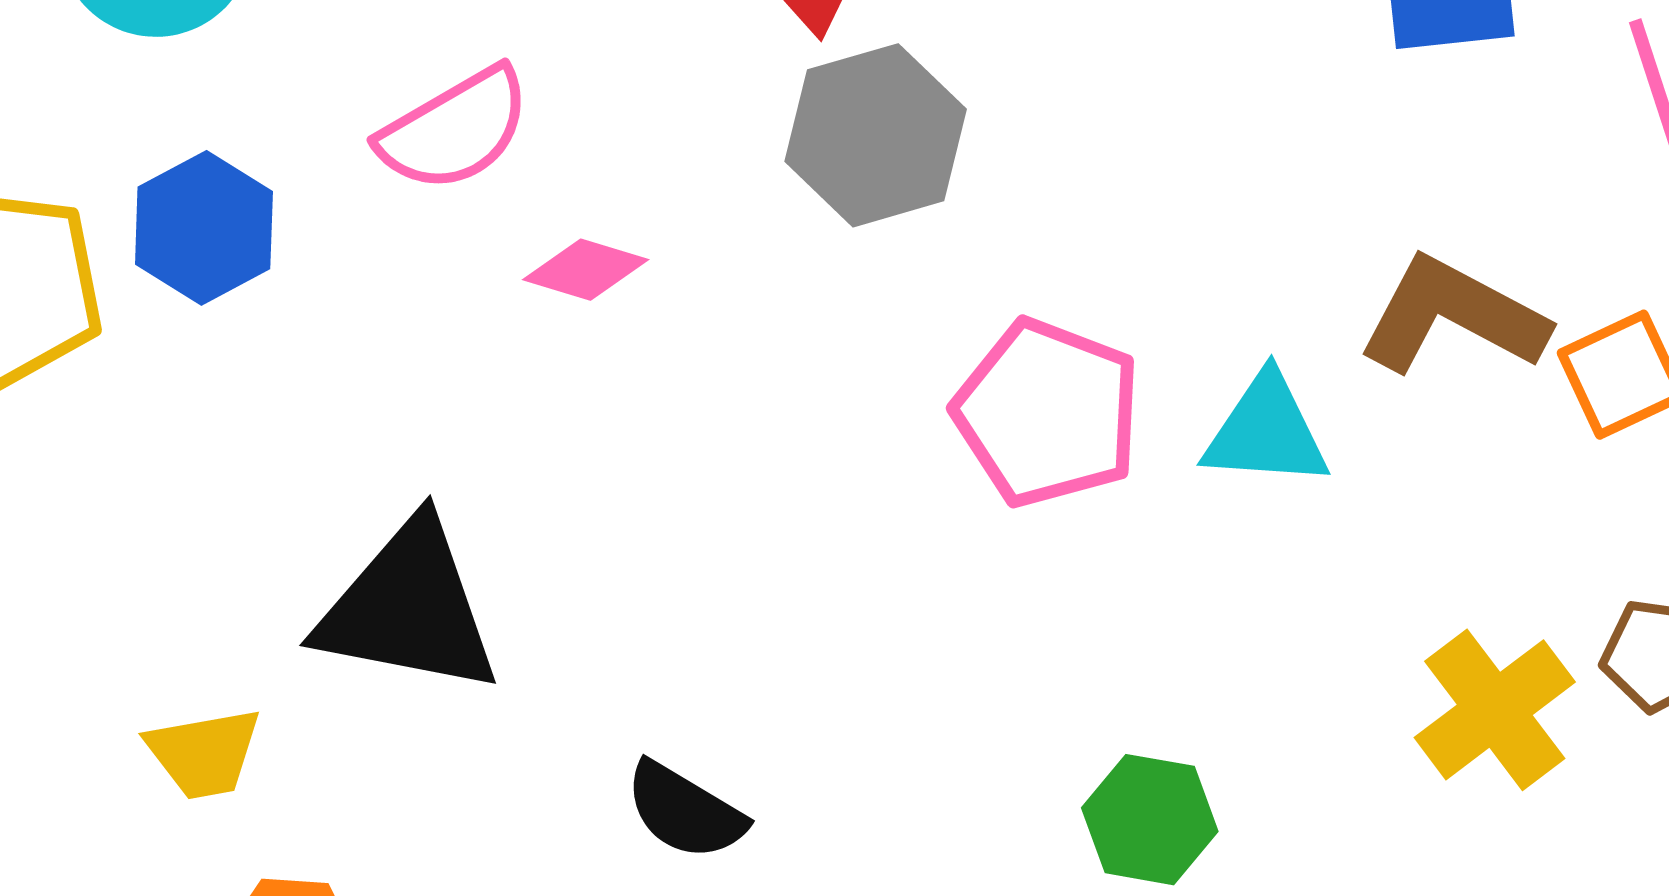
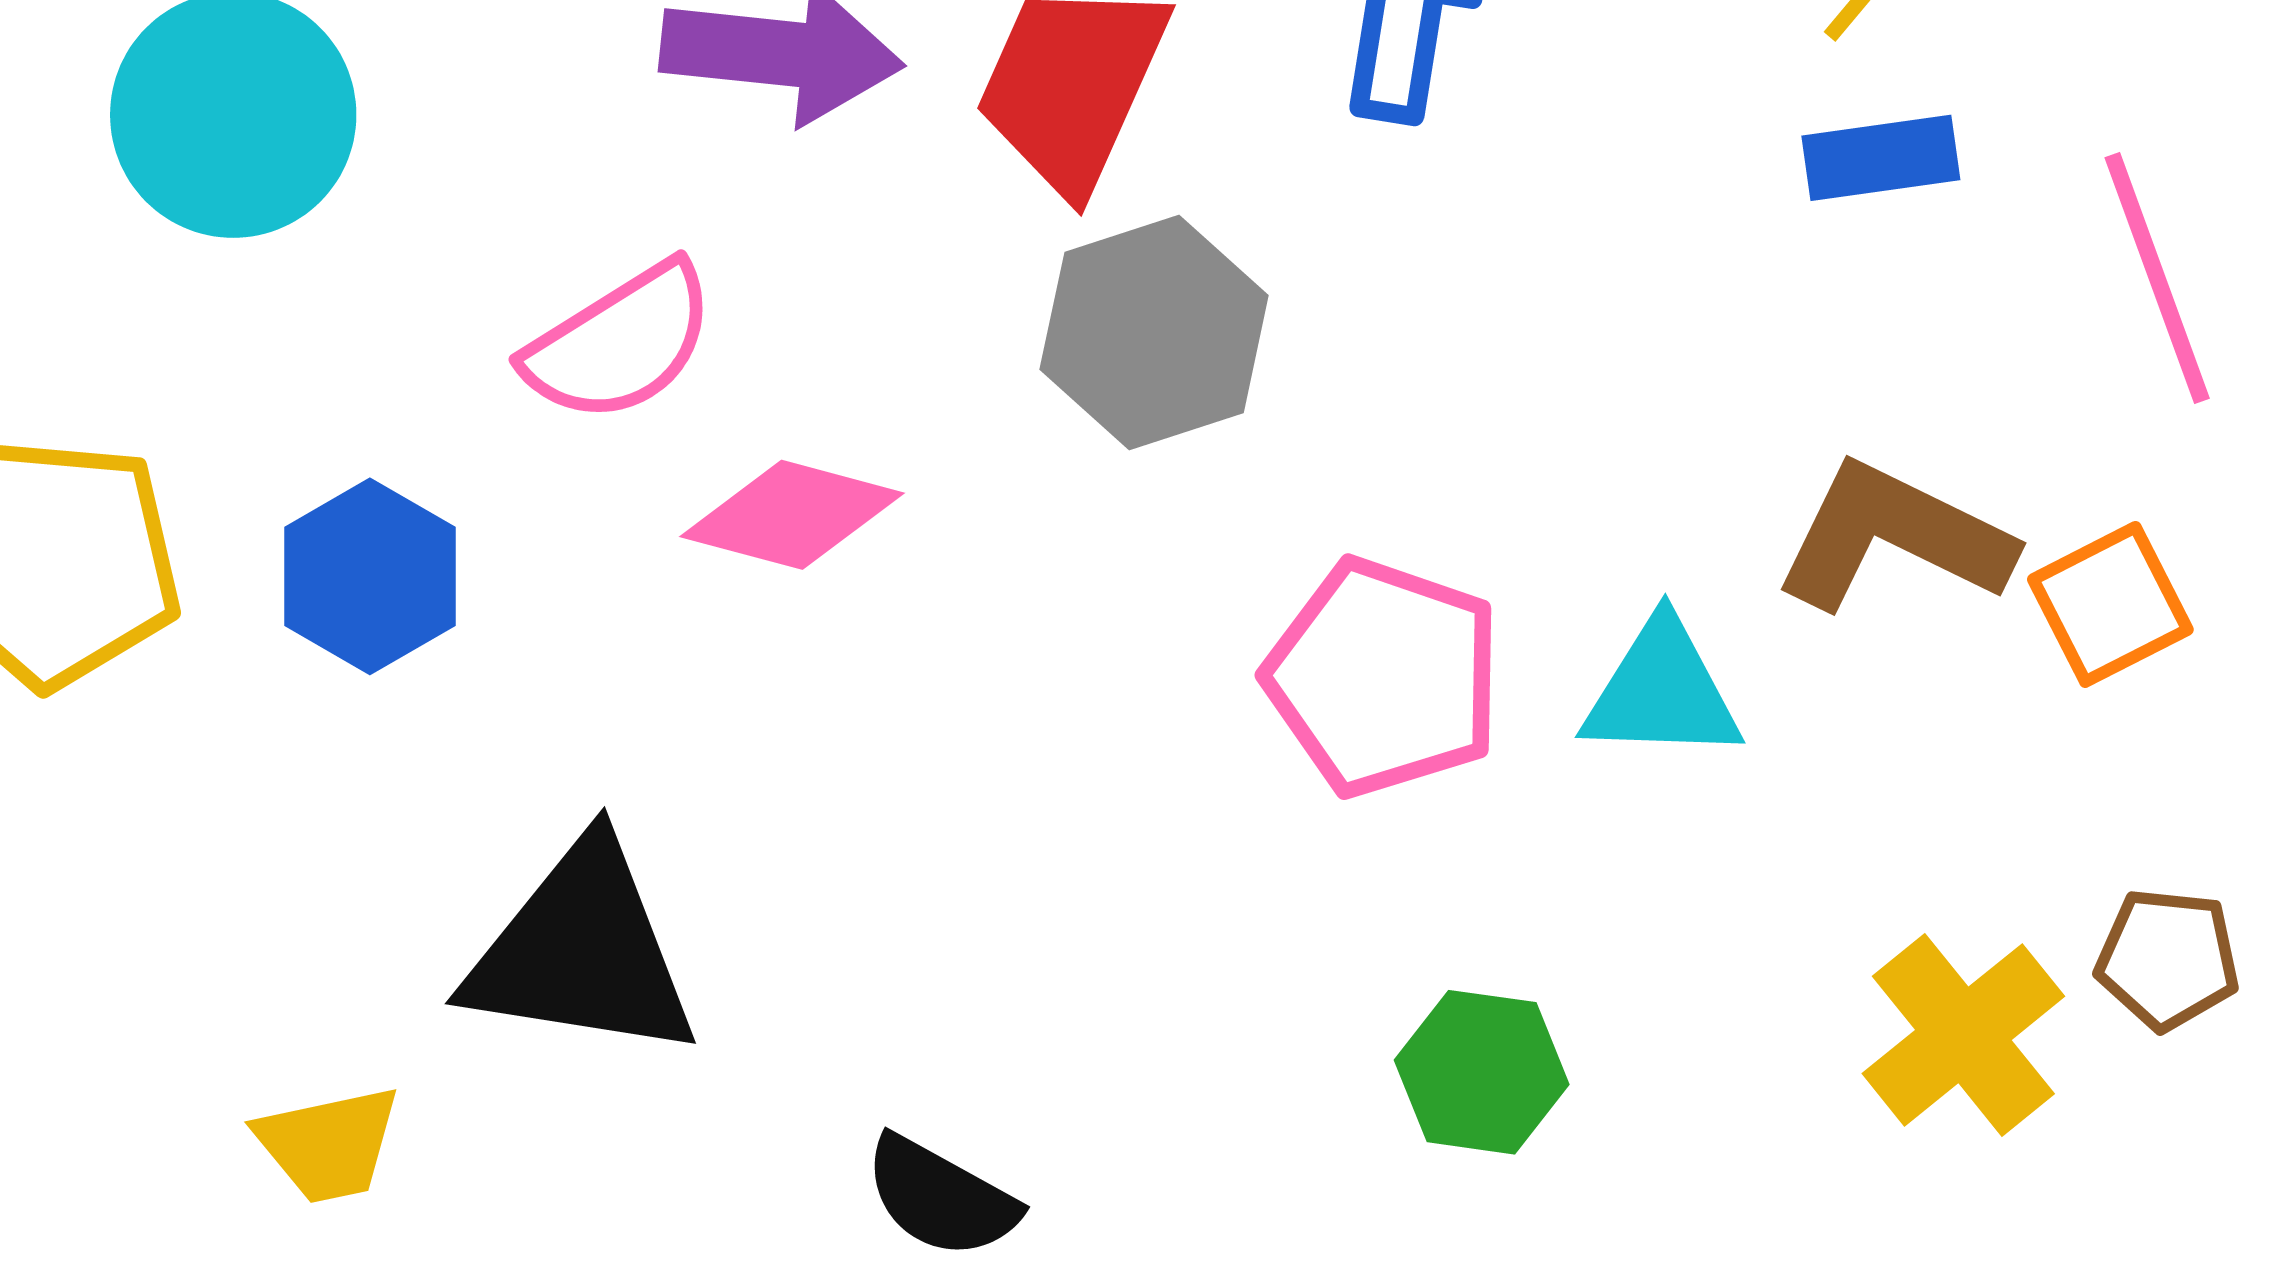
blue hexagon: (204, 228) -> (370, 576), moved
pink diamond: (586, 270) -> (792, 515), size x1.4
green hexagon: (1150, 820) -> (1482, 1072), moved

